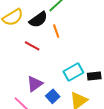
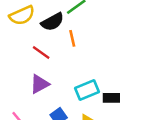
purple triangle: (35, 84) -> (40, 84), moved

